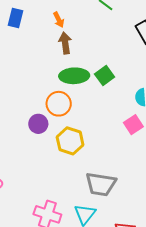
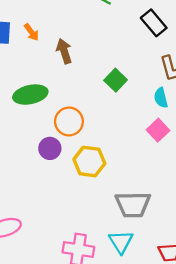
orange arrow: (59, 20) -> (31, 32), moved
green ellipse: (74, 76) -> (30, 95), moved

